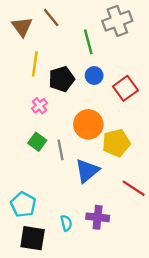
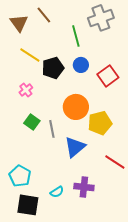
yellow line: (35, 64) -> (30, 55), turned -65
pink cross: (40, 106) -> (26, 90), moved
cyan semicircle: (66, 223) -> (57, 192), turned 72

